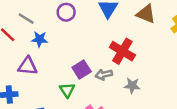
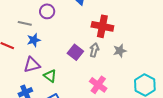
gray line: (26, 19) -> (25, 23), moved
gray arrow: (104, 75) -> (94, 50), turned 136
green triangle: (67, 90) -> (50, 76), moved

